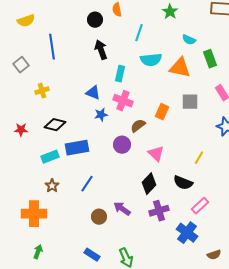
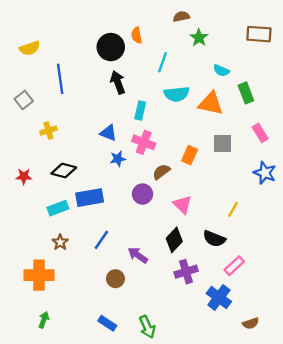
black circle: (95, 20) -> (111, 47), size x1.5
purple arrow: (122, 209) -> (138, 255), moved

